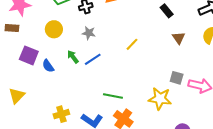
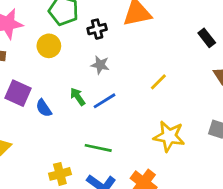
yellow circle: (54, 29) -> (49, 46), moved
green line: (113, 96) -> (98, 148), moved
yellow star: (160, 99) -> (169, 136), moved

